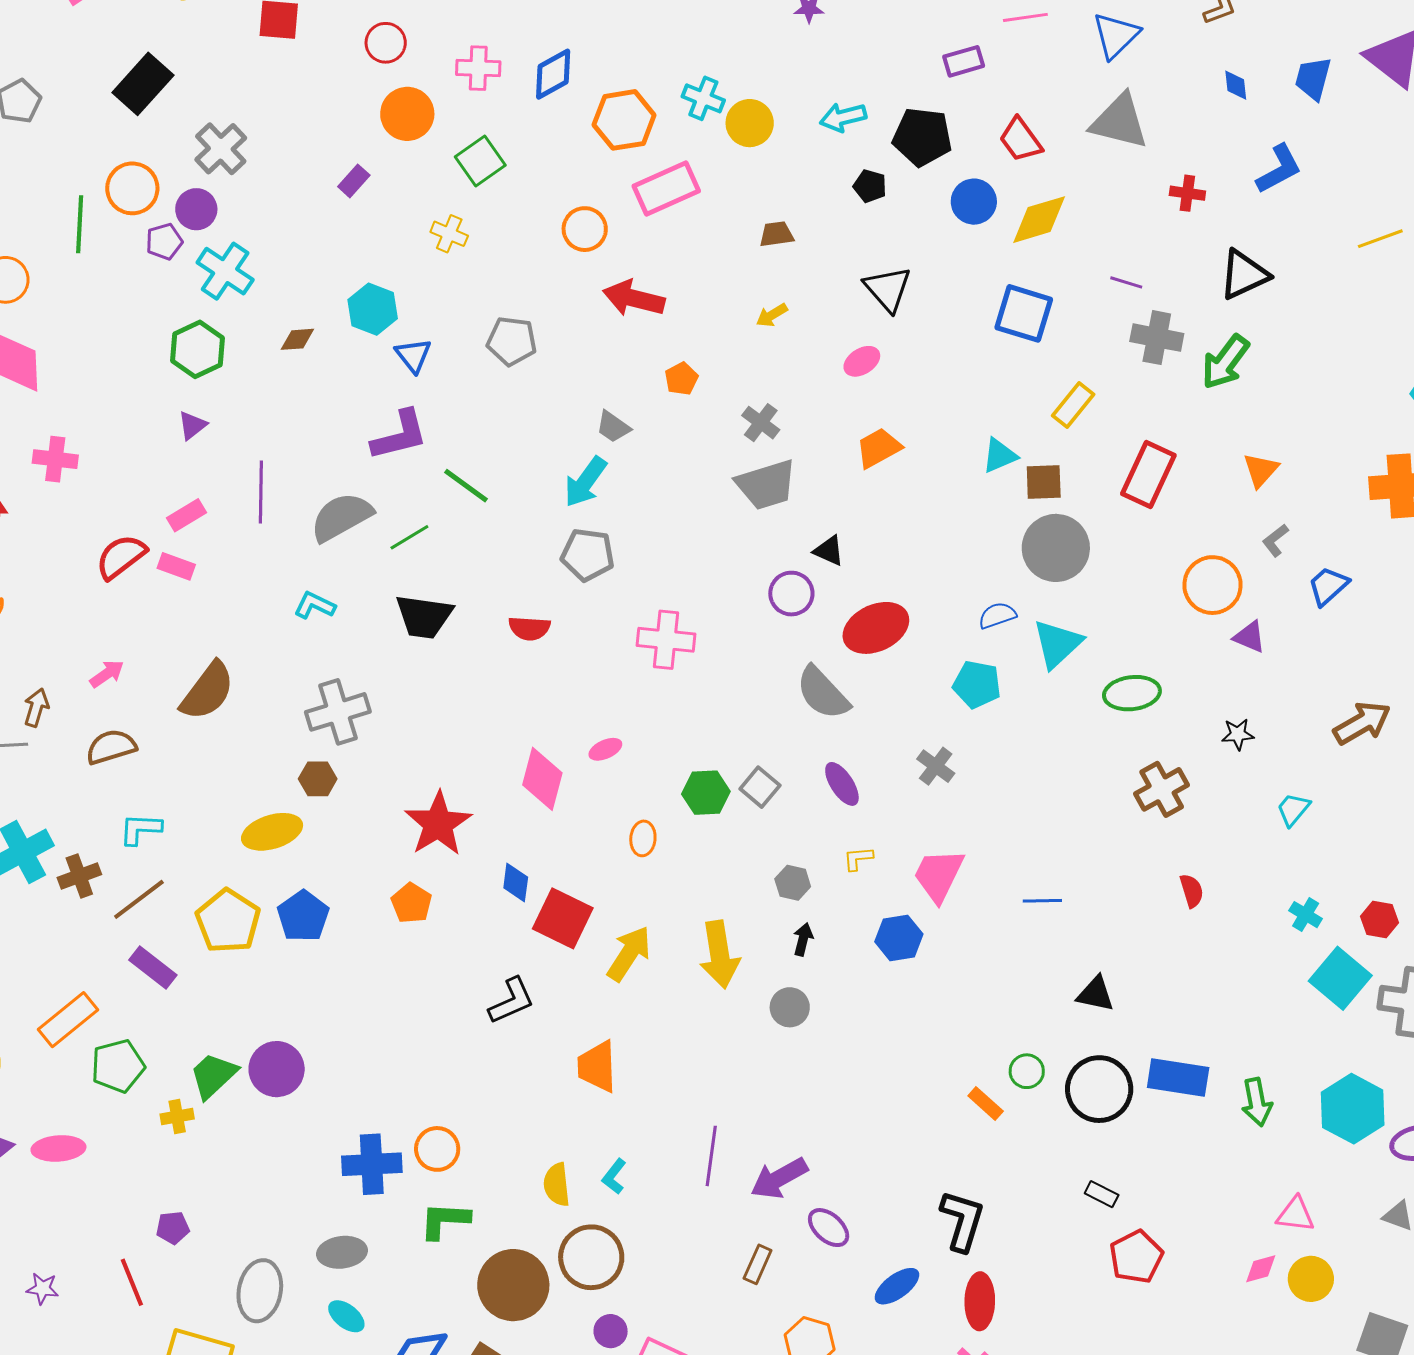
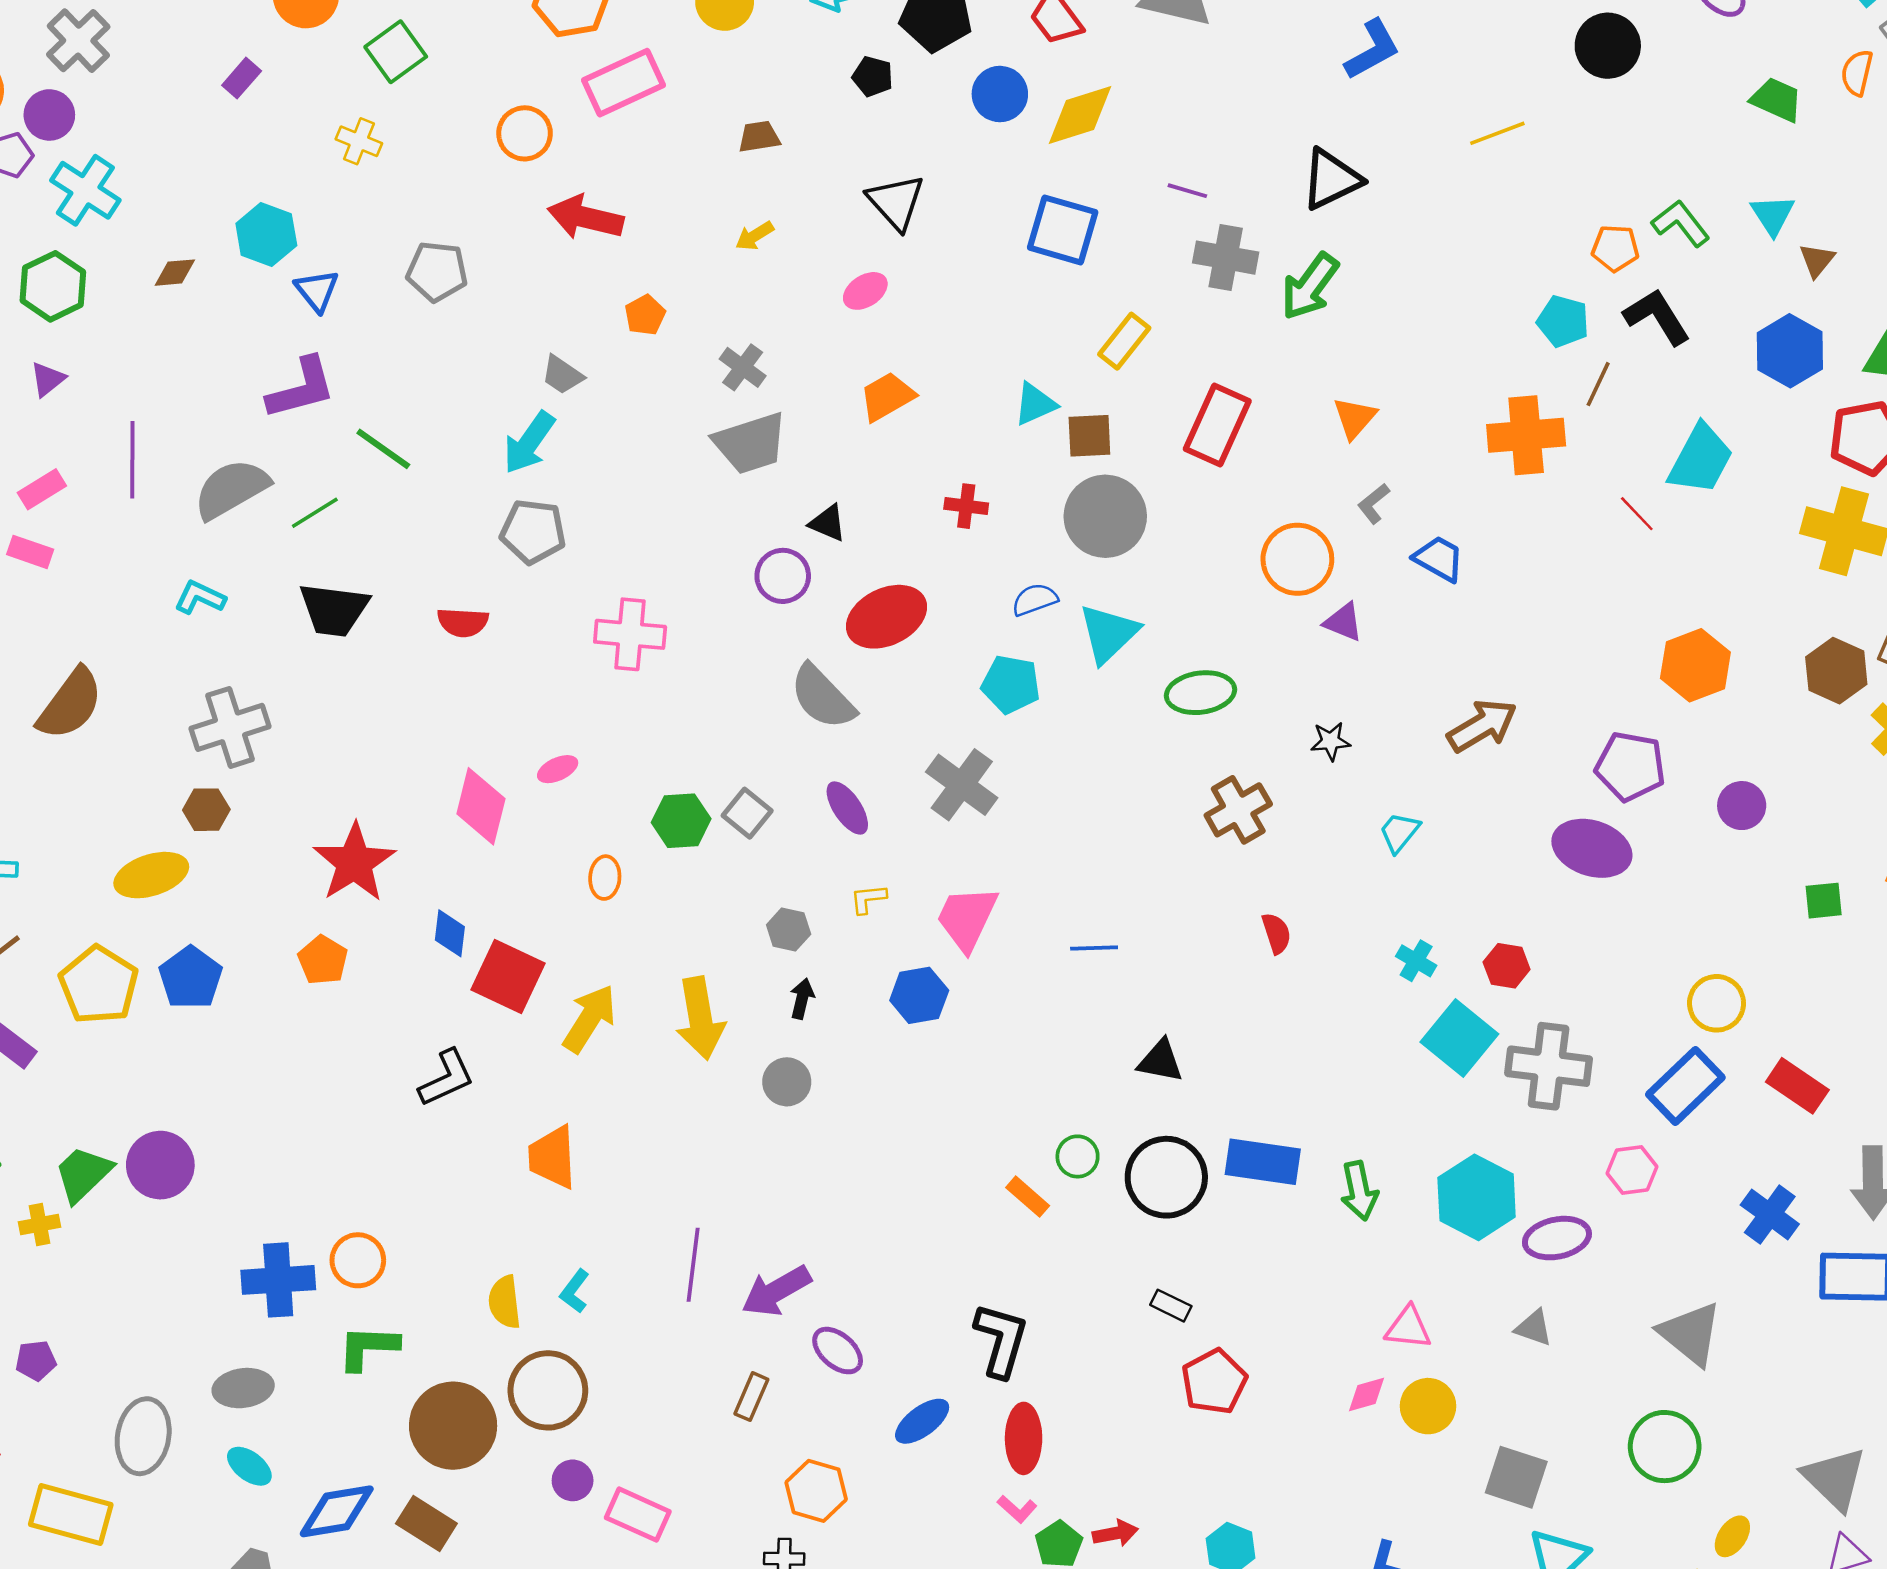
red cross: (1187, 193) -> (966, 506), moved
blue trapezoid: (1328, 586) -> (1439, 559), turned 72
gray cross: (936, 766) -> (962, 785), size x1.5

